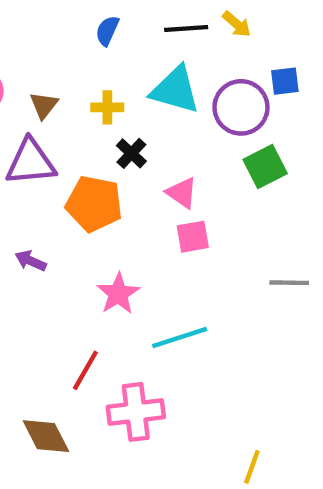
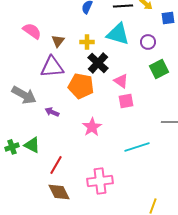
blue square: (285, 81) -> (168, 18), moved
purple circle: (241, 107) -> (148, 42), size x0.6
black cross: (131, 153) -> (98, 63), size x1.5
cyan line: (180, 337) -> (137, 147), moved
red line: (85, 370) -> (56, 165), moved

